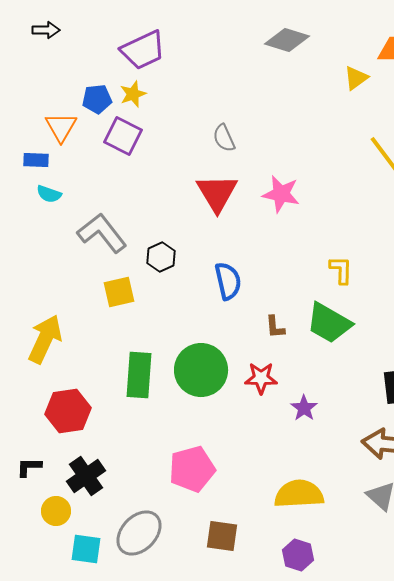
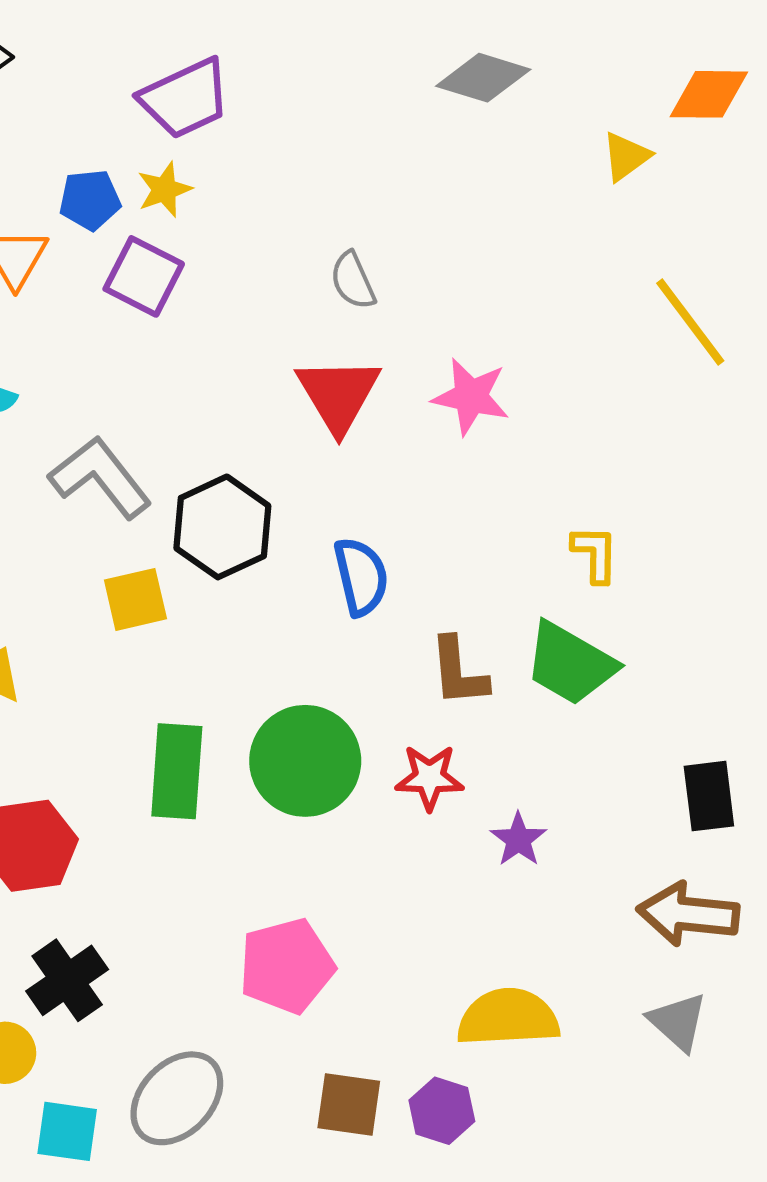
black hexagon: (161, 257) -> (222, 527), size x1.6
brown L-shape: (275, 327) -> (458, 672), size x1.5
purple hexagon: (298, 555) -> (442, 1111), moved

